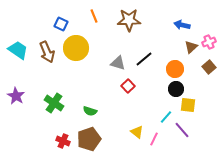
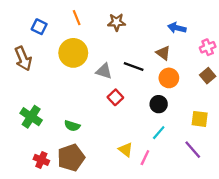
brown star: (129, 20) -> (117, 22), size x0.7
brown triangle: (191, 47) -> (163, 53), moved, turned -40
yellow circle: (76, 48) -> (73, 53), moved
black line: (144, 59) -> (134, 67), turned 60
black circle: (176, 89) -> (159, 104), moved
yellow square: (188, 105) -> (200, 119), moved
purple line: (182, 130) -> (193, 150), moved

